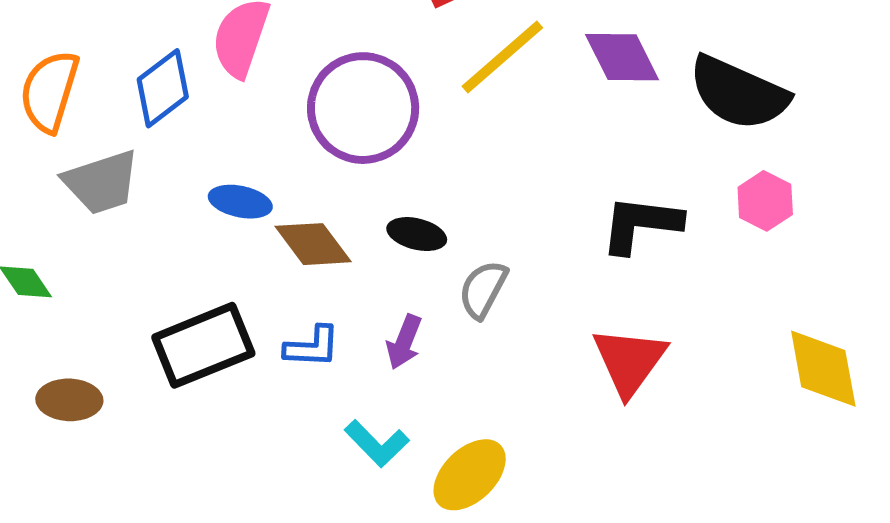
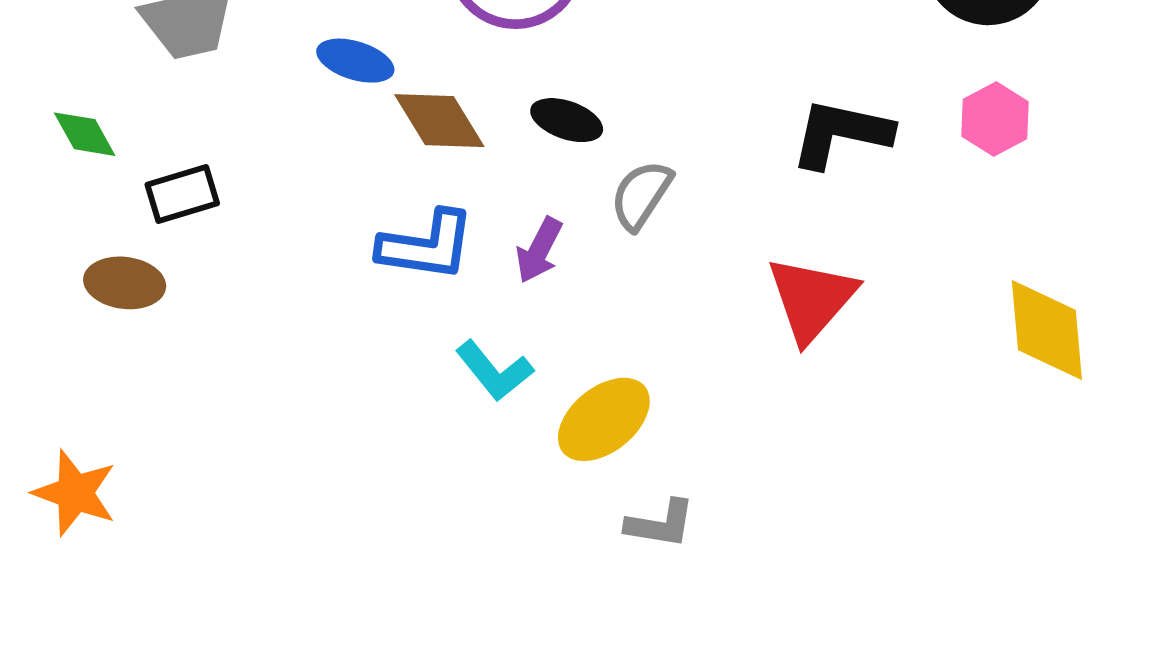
black rectangle: (203, 345) -> (182, 194), moved, size x0.6
blue L-shape: (312, 347) -> (426, 246), size x1.4

